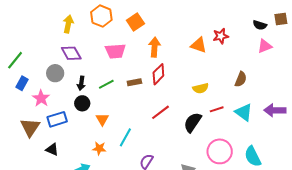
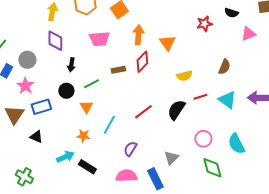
black semicircle: (260, 25) -> (231, 13), moved
orange triangle: (199, 45) -> (167, 43), moved, turned 36
purple diamond: (71, 53) -> (55, 41), turned 30
gray circle: (55, 73) -> (27, 60), moved
black arrow: (81, 83) -> (71, 65), moved
green line: (106, 84) -> (91, 84), moved
red line: (160, 112) -> (143, 112), moved
pink circle: (220, 151) -> (203, 139), size x0.7

